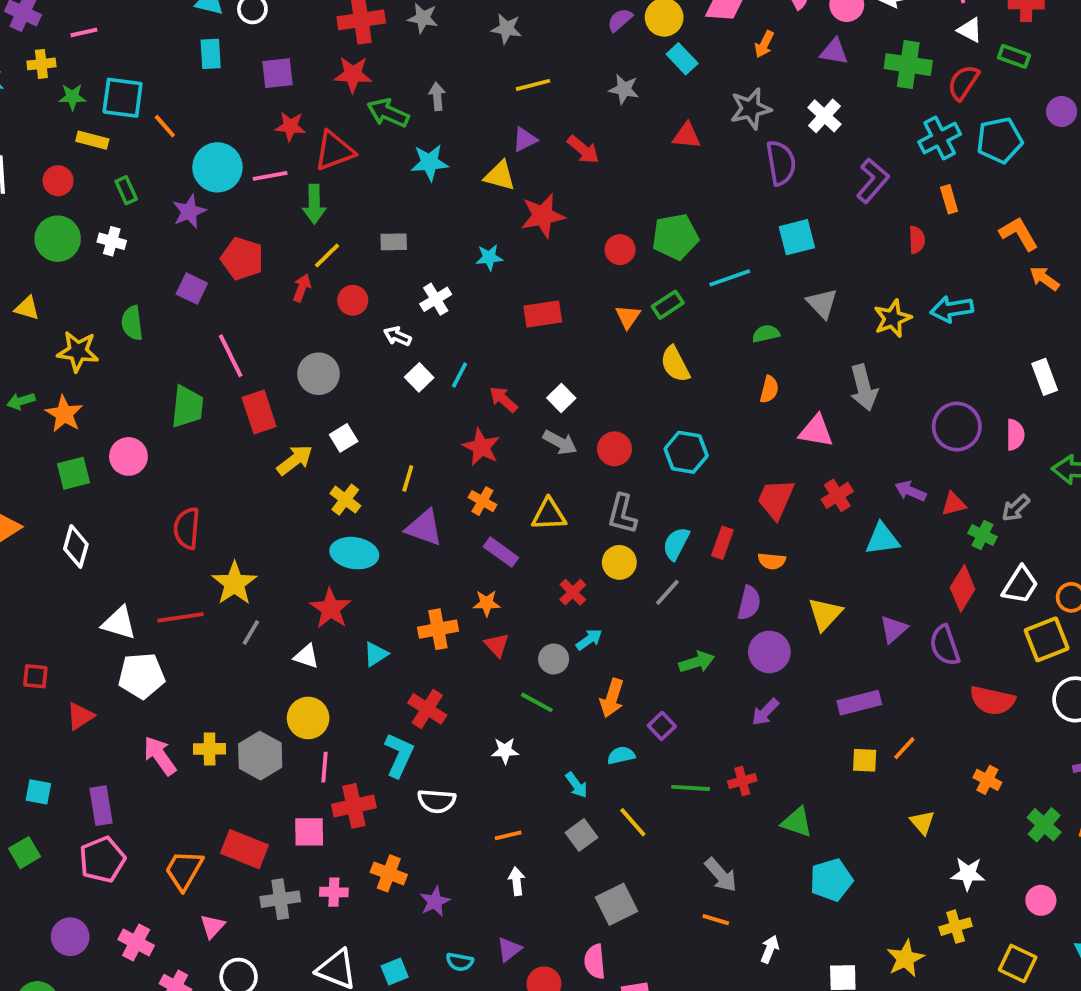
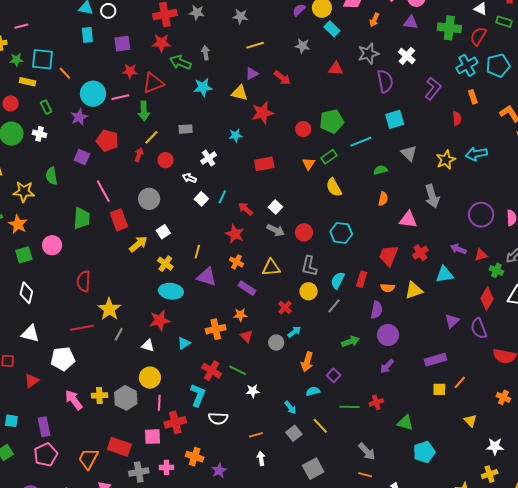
red star: (331, 609) -> (160, 320), turned 30
yellow triangle: (825, 614) -> (414, 290), moved, turned 30
white triangle: (119, 623) -> (30, 334), moved
green line: (537, 702) -> (238, 370), moved

